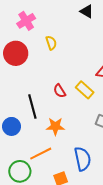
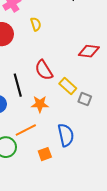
yellow rectangle: (85, 90) -> (68, 86), moved
red semicircle: (60, 91) -> (44, 70), size x1.5

